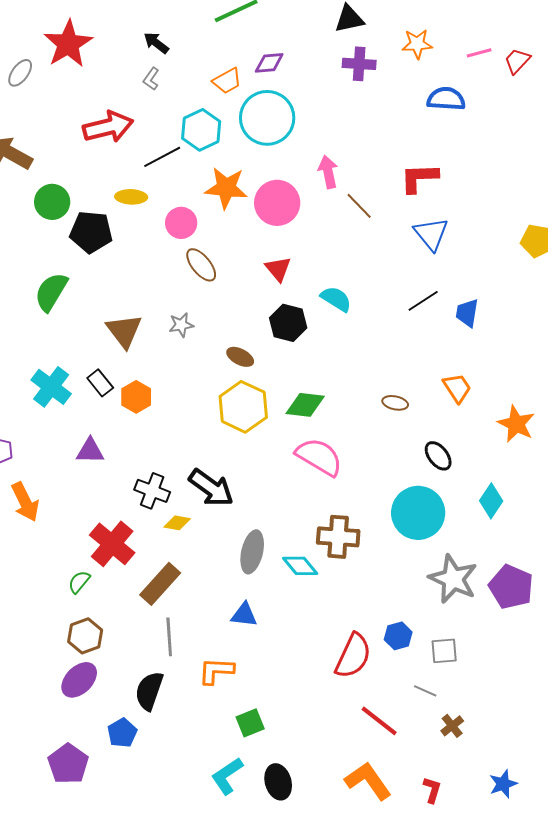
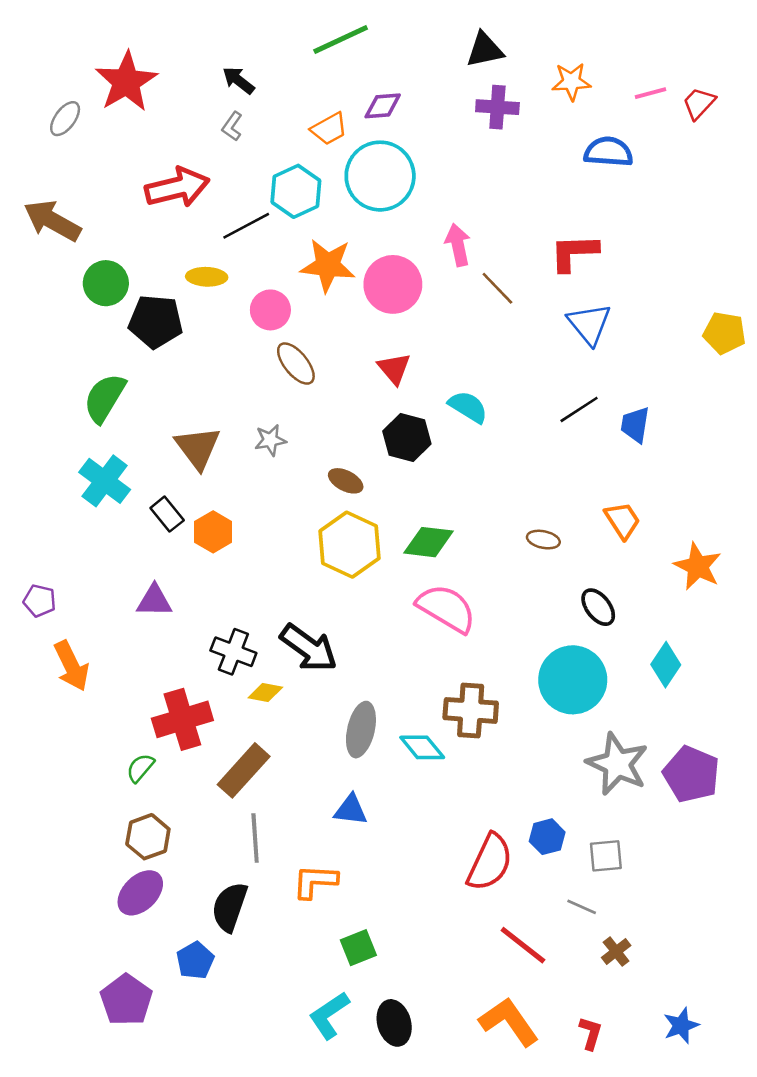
cyan cross: (51, 387) -> (105, 481), moved
red cross: (112, 544) -> (182, 719), turned 33

